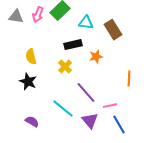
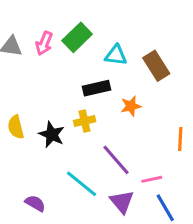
yellow semicircle: (31, 57) -> (16, 127), moved
yellow cross: (65, 67) -> (85, 121), turned 32
black star: (28, 82) -> (52, 135), moved

